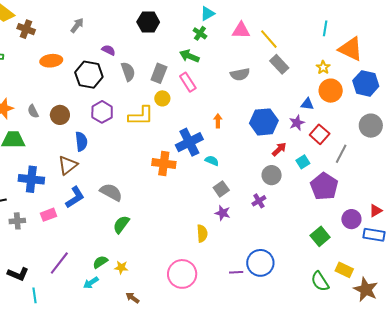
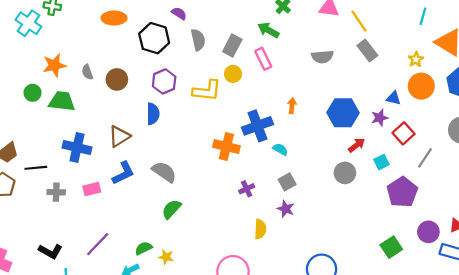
blue semicircle: (81, 141) -> (153, 114), moved
purple cross: (259, 201) -> (247, 189), moved

